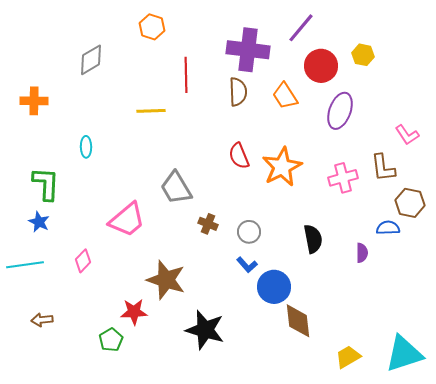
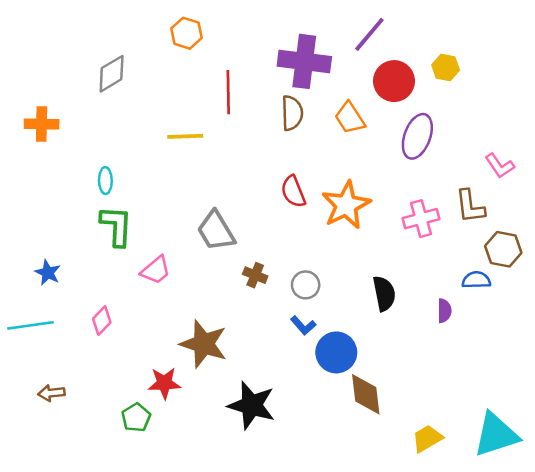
green L-shape: (46, 184) -> (116, 226), moved
pink trapezoid: (127, 220) -> (156, 270), size x0.7

